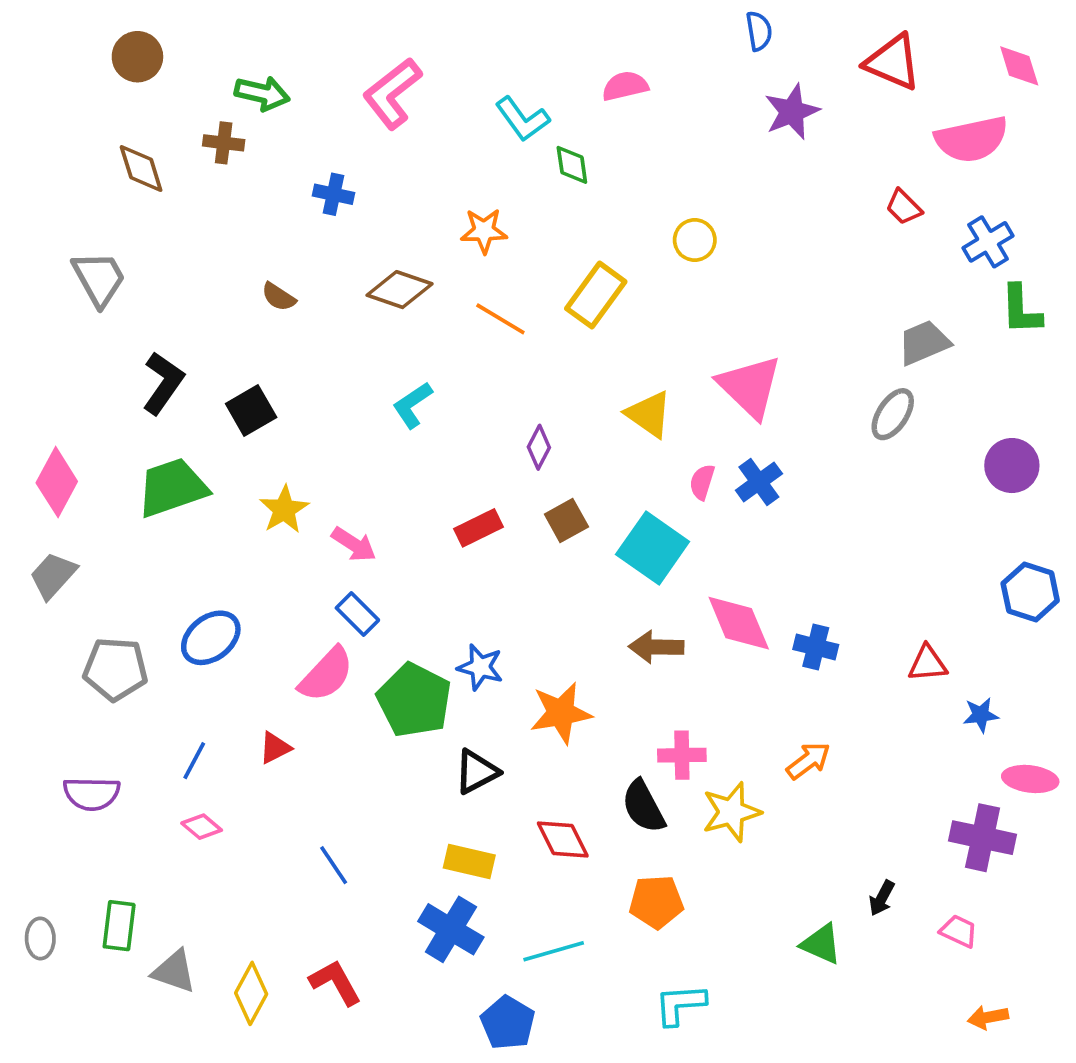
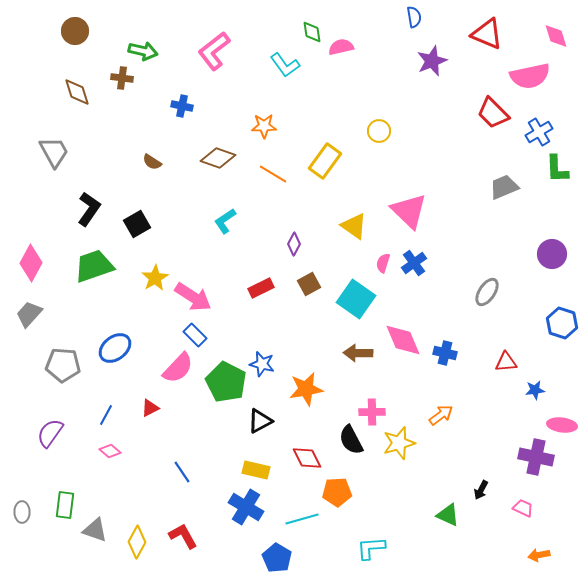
green diamond: (572, 165) -> (312, 32), moved
red trapezoid: (904, 207) -> (493, 113), size x1.6
gray ellipse: (893, 414) -> (487, 292), moved
pink arrow: (354, 544) -> (193, 297), size x1.5
purple semicircle: (92, 794) -> (50, 433), turned 124
orange pentagon: (656, 902) -> (337, 492), moved

